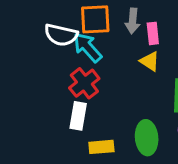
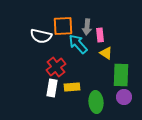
cyan arrow: (87, 47) -> (78, 44), moved
yellow triangle: (150, 61) -> (106, 53), moved
yellow rectangle: (101, 147) -> (72, 87), moved

